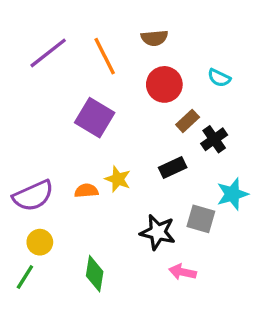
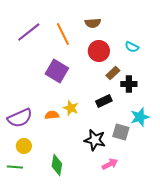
black cross: (214, 139) -> (129, 84), turned 35
pink arrow: (183, 272) -> (110, 164), turned 140
green line: (25, 277) -> (15, 167), turned 63

